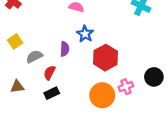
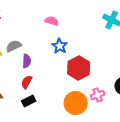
purple semicircle: (65, 49) -> (27, 61), moved
gray semicircle: (34, 56) -> (14, 46), moved

